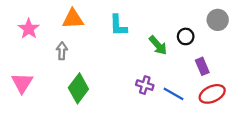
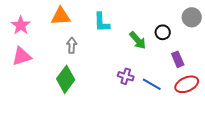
gray arrow: (62, 51) -> (72, 45), moved
pink triangle: (22, 83) -> (22, 56), moved, turned 40

